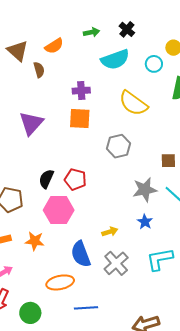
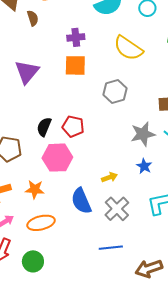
orange ellipse: (60, 282) -> (41, 223), moved
blue line: (86, 308) -> (111, 248), moved

